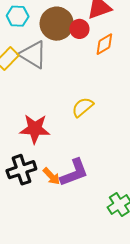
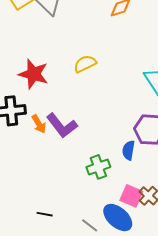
purple L-shape: (74, 173) -> (62, 126), turned 60

